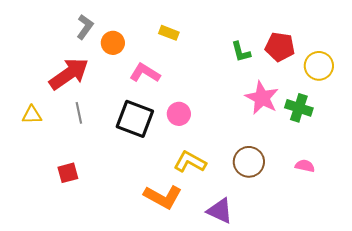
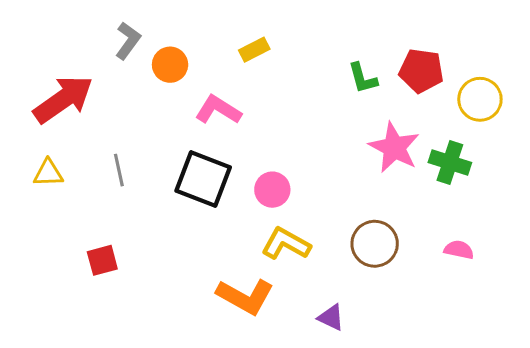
yellow rectangle: (169, 33) -> (254, 50), turned -48
red arrow: (69, 74) -> (63, 99), moved
pink circle: (179, 114) -> (272, 190), moved
purple triangle: (220, 211) -> (331, 317), size x0.7

